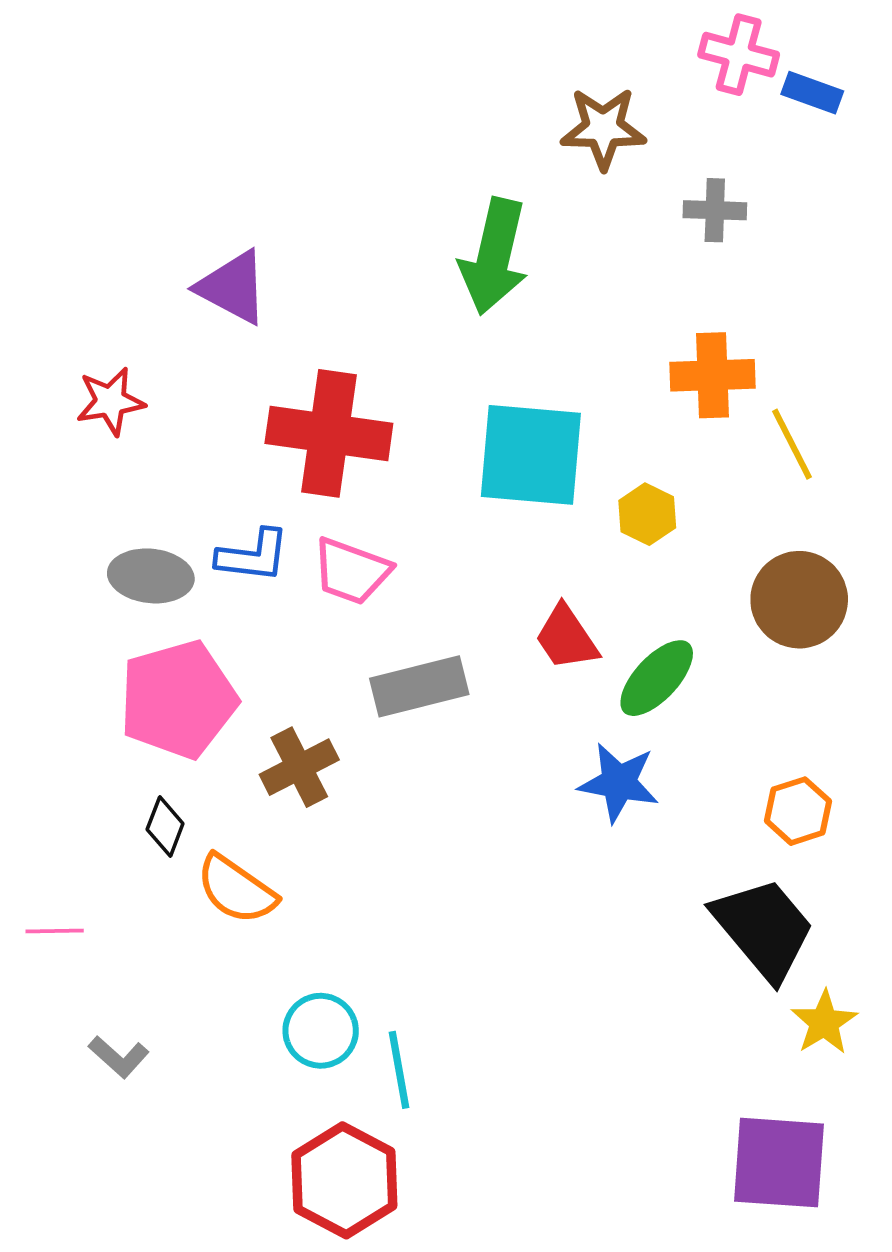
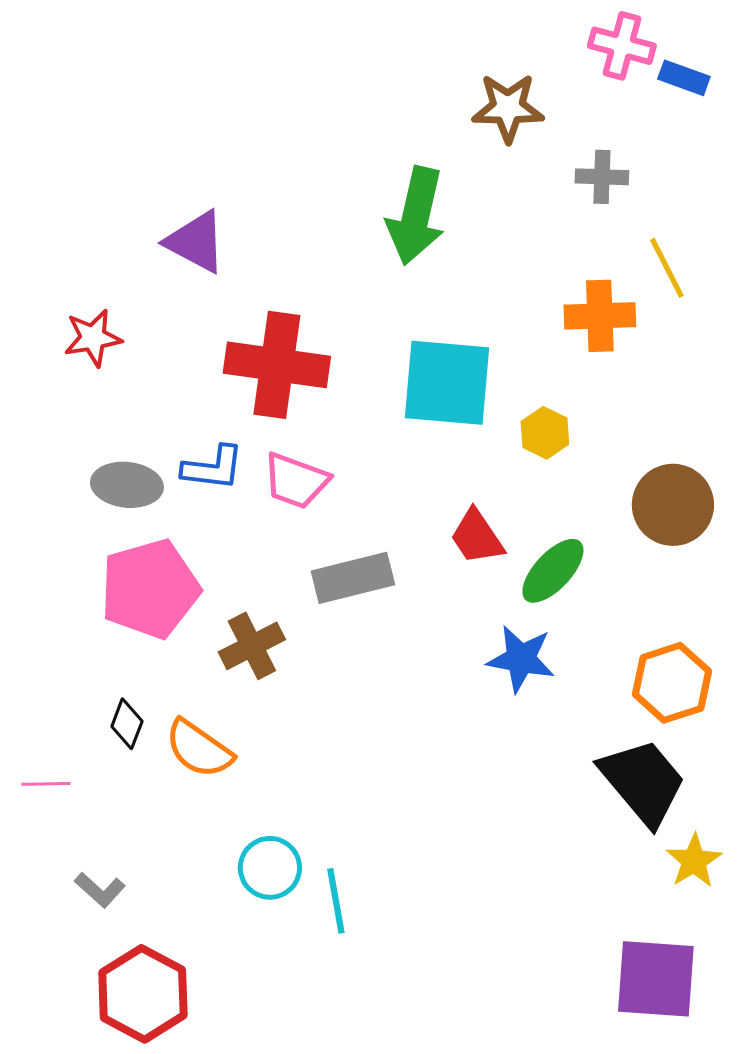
yellow line: (792, 444) -> (667, 268), moved
orange hexagon: (798, 811) -> (672, 683), size x1.4
black diamond: (165, 826) -> (127, 724), moved
red hexagon: (344, 1180) -> (143, 994), moved

